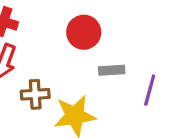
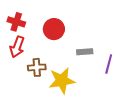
red circle: (84, 32) -> (54, 29), moved

